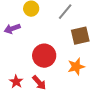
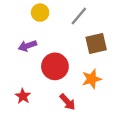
purple arrow: (12, 29) -> (27, 46), moved
red arrow: (39, 83) -> (68, 102), moved

